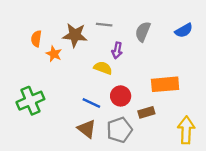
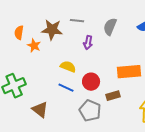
yellow semicircle: (103, 68) -> (68, 67), moved
brown triangle: (87, 129) -> (40, 110), moved
gray pentagon: (119, 130) -> (90, 111), turned -30

